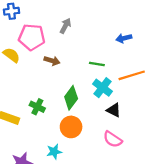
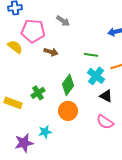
gray arrow: (65, 26) -> (63, 21), turned 96
green cross: (37, 107) -> (38, 93), turned 32
cyan star: (54, 152) -> (45, 132), moved

